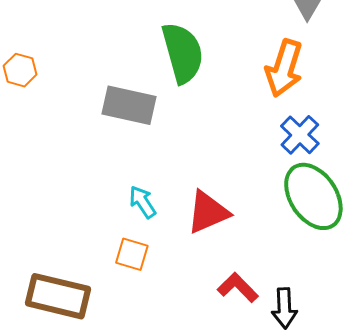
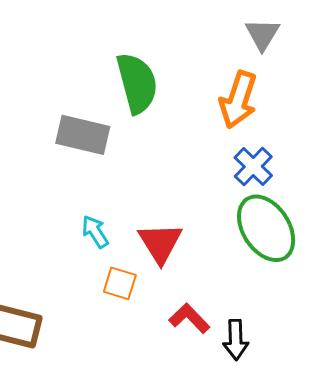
red triangle: (208, 212) -> (160, 243), turned -39
orange square: (132, 254) -> (120, 283), moved

